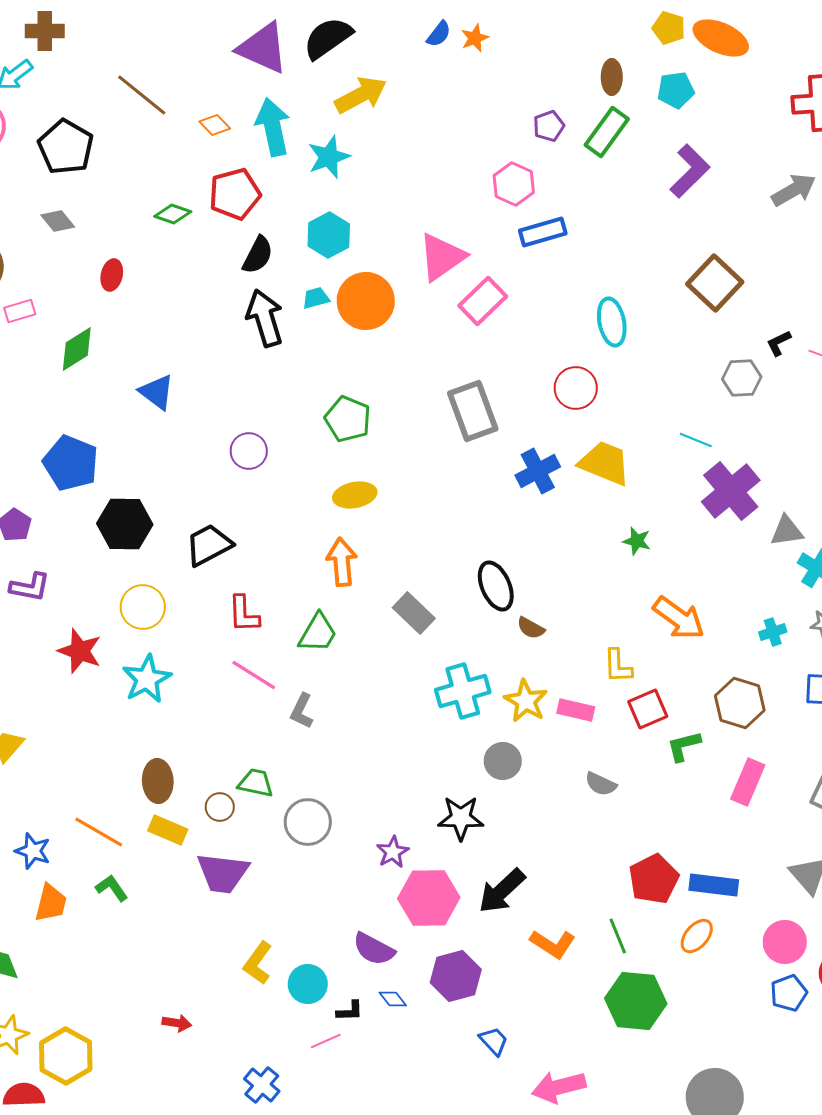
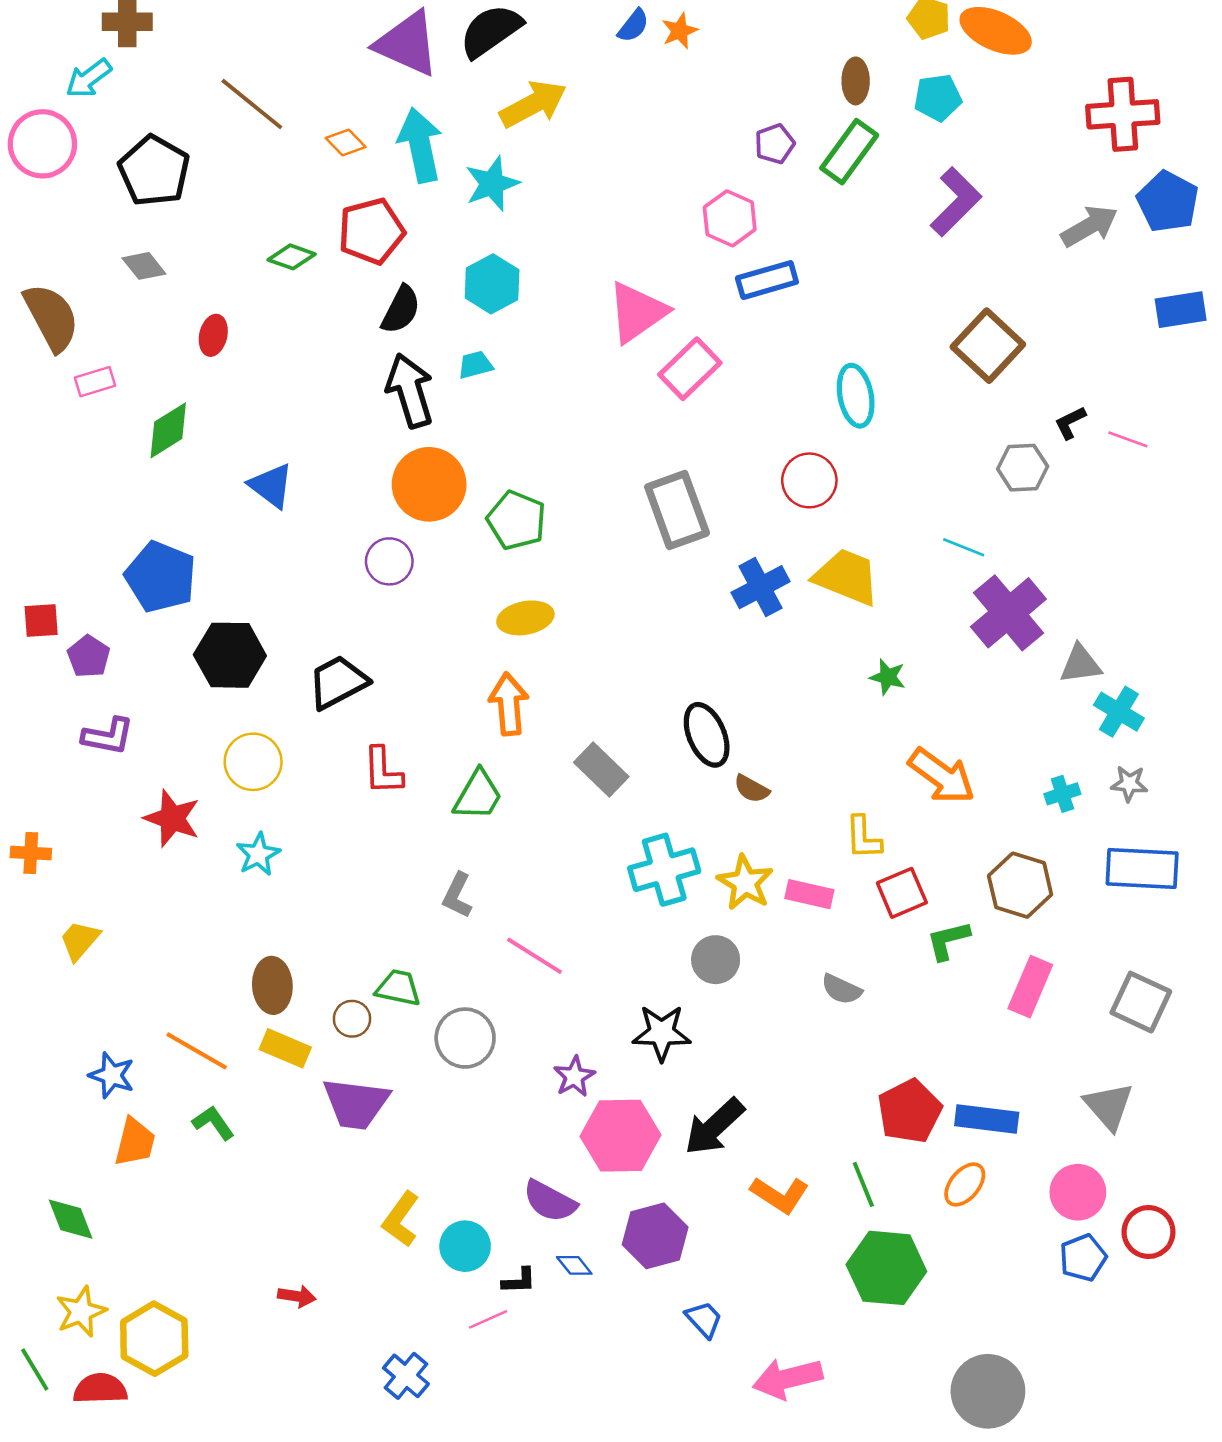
orange circle: (366, 301) -> (429, 484), moved
pink line: (254, 675) -> (534, 956), moved
cyan star: (147, 679) -> (258, 854), size x0.7

